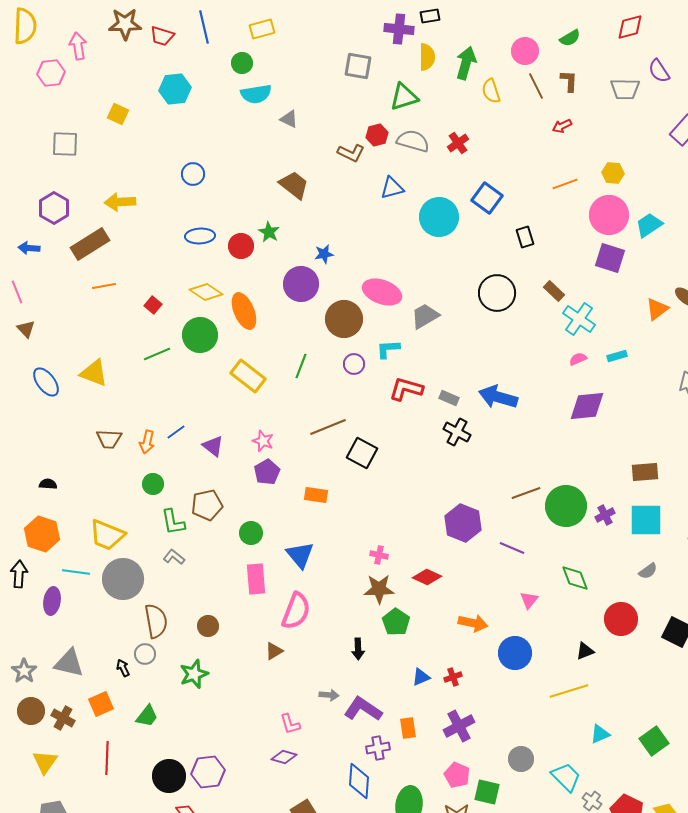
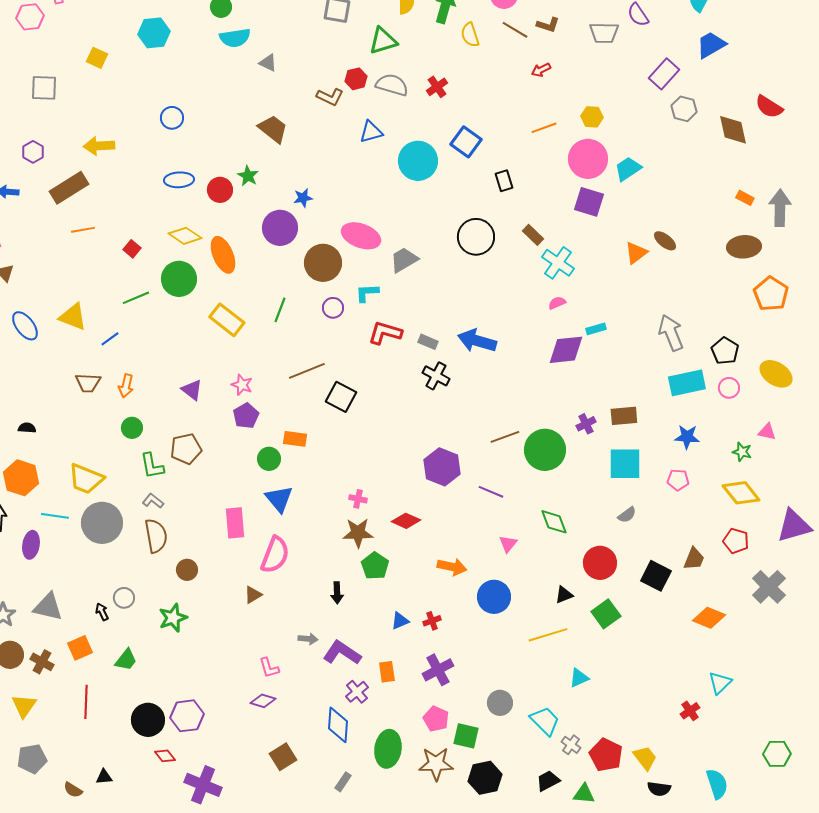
brown L-shape: (569, 81) -> (548, 25), turned 105
brown line: (536, 86) -> (515, 30), turned -32
purple hexagon: (54, 208) -> (33, 152), size x0.7
cyan rectangle: (617, 356) -> (596, 329), moved
blue line: (176, 432) -> (110, 339), moved
purple cross: (605, 515) -> (586, 424), moved
green circle: (251, 533) -> (269, 459), moved
brown semicircle: (156, 621) -> (156, 536), moved
green square: (654, 741) -> (606, 614), moved
purple cross: (378, 748) -> (357, 692), turned -30

